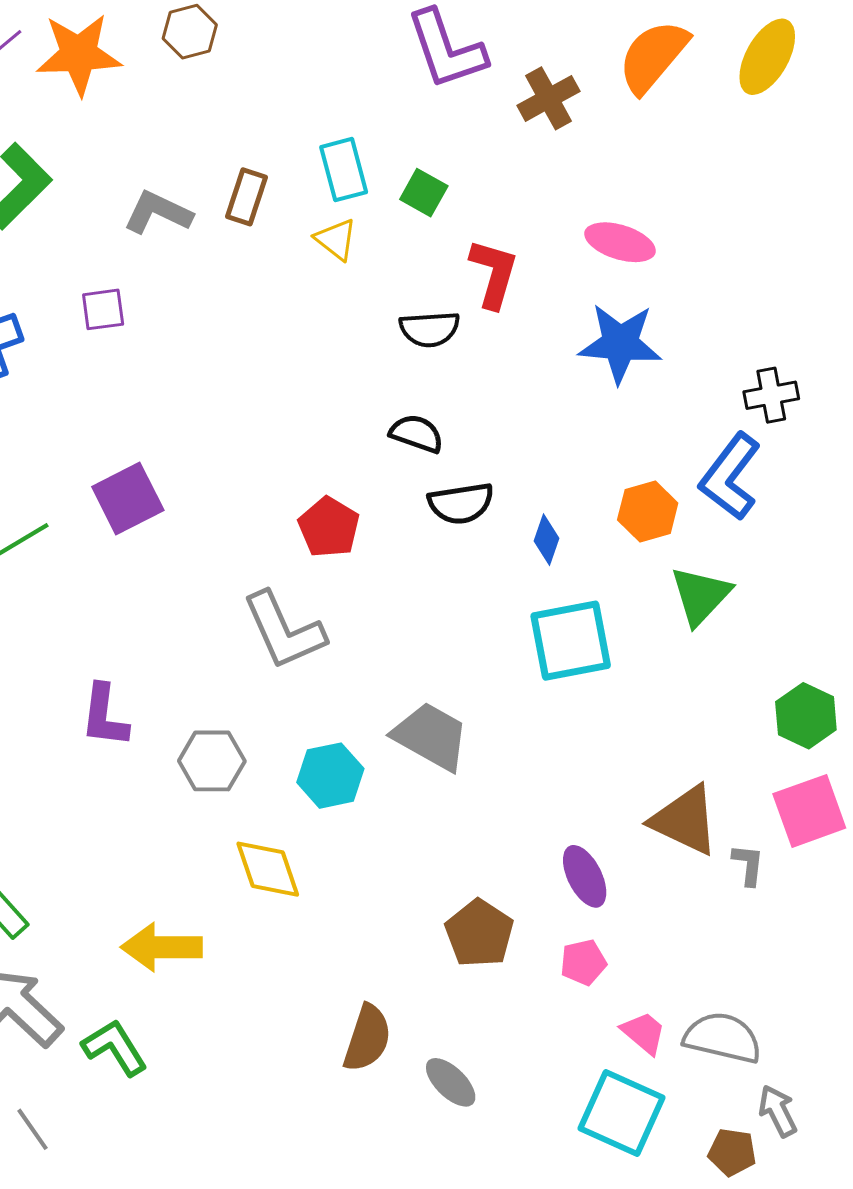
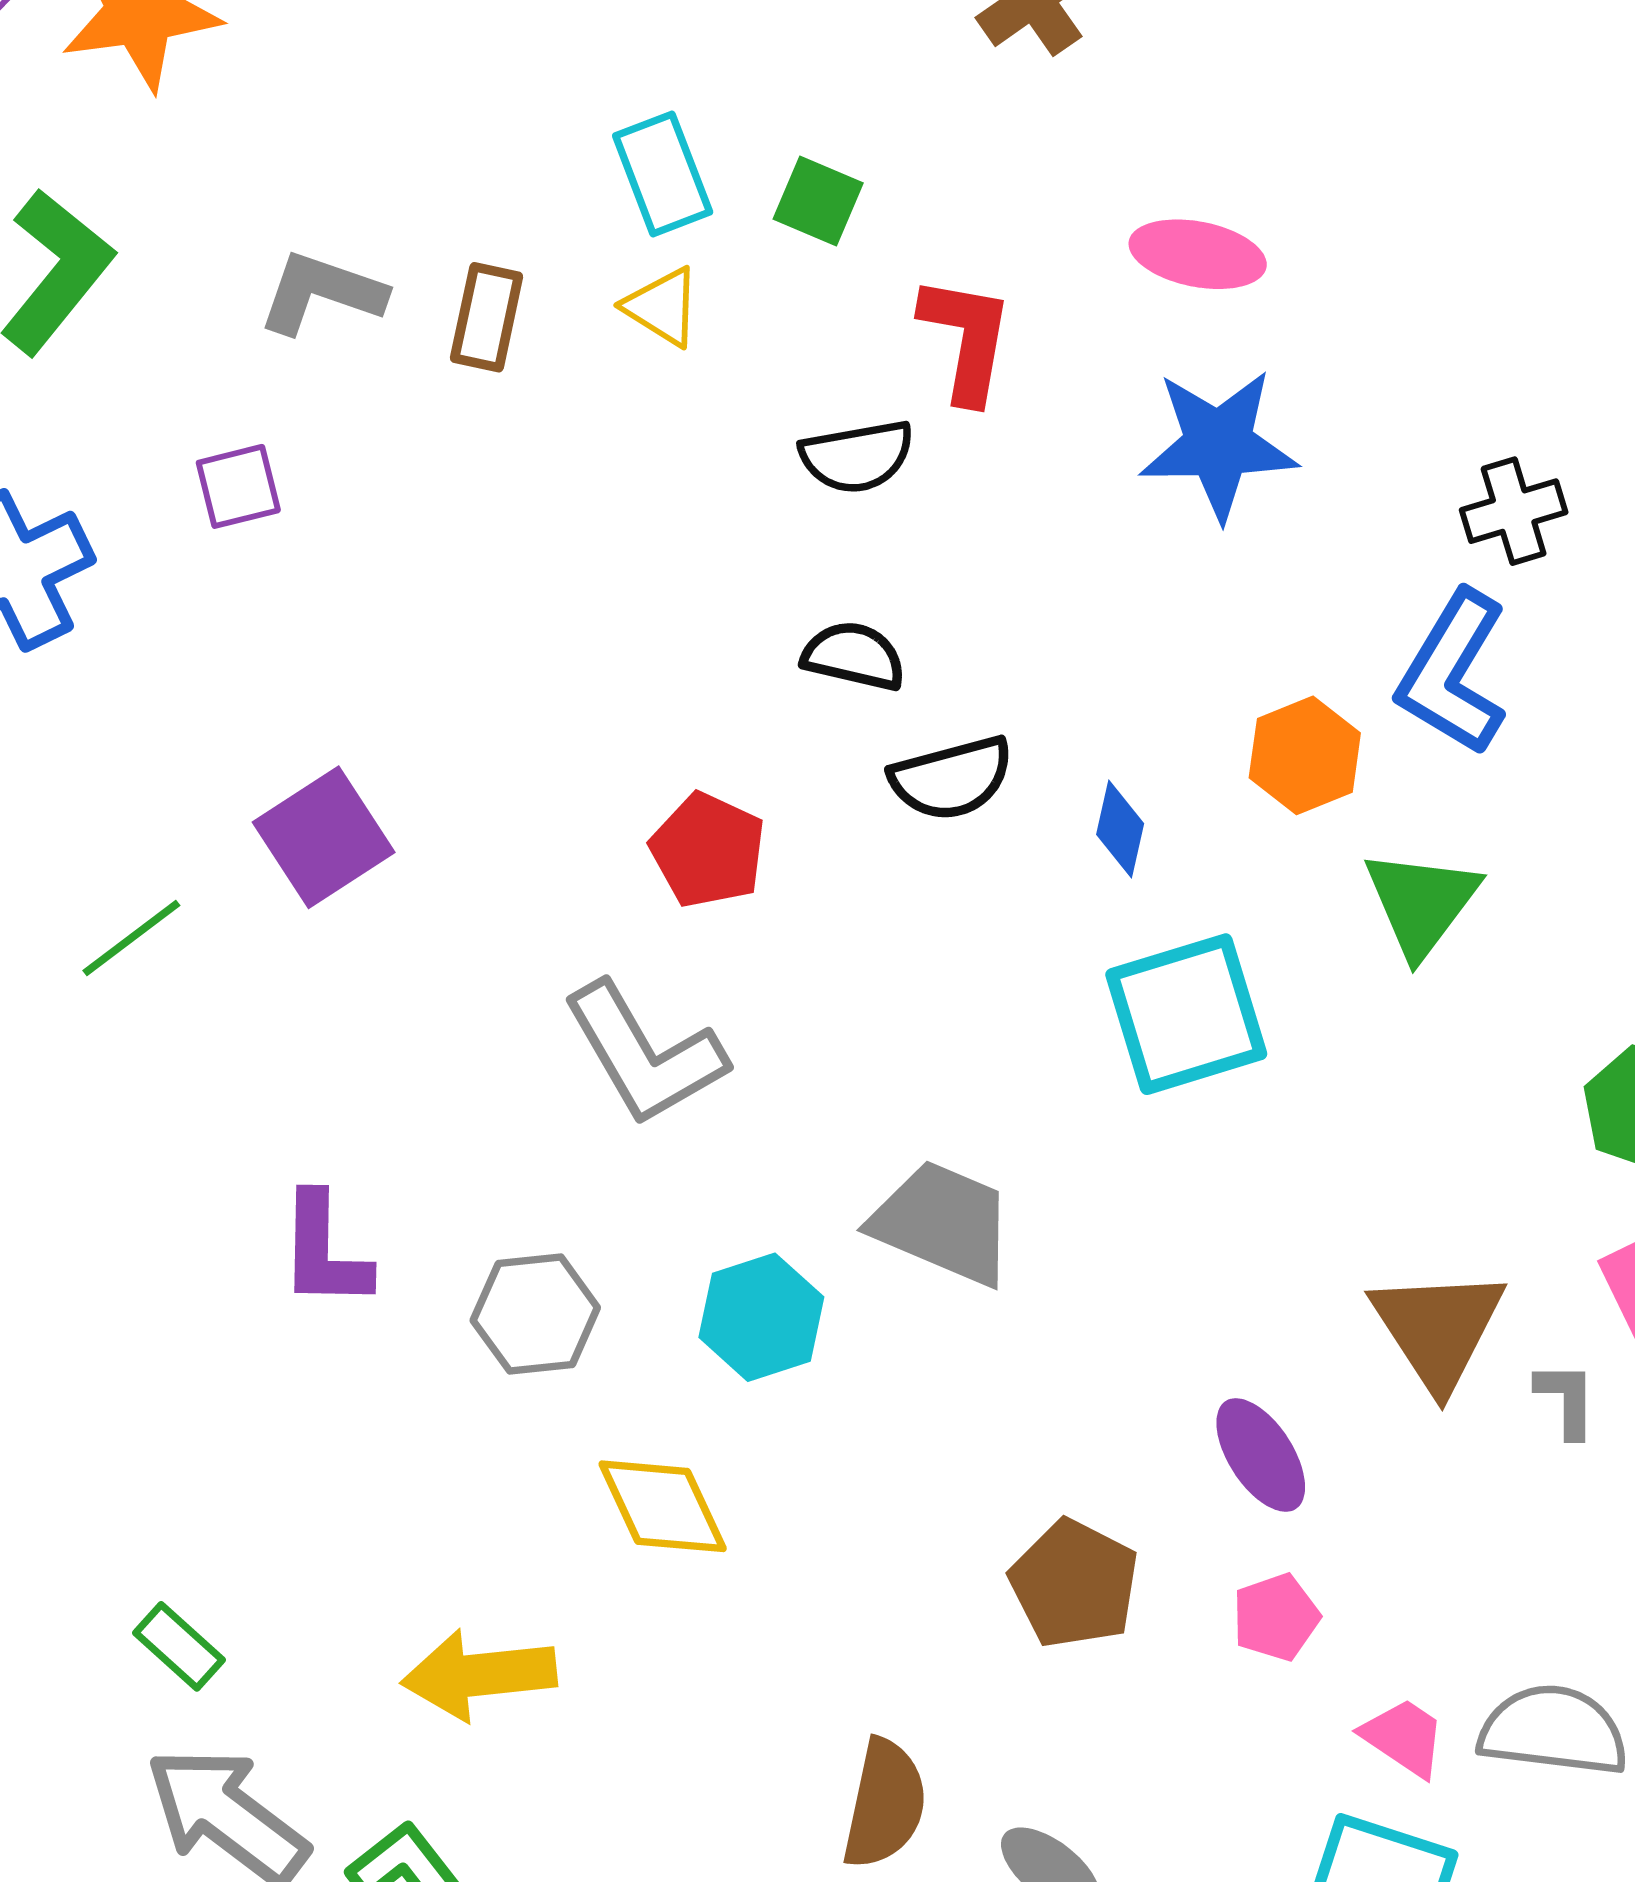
brown rectangle: (246, 197) -> (487, 317), moved
brown triangle: (685, 820) -> (1438, 1329), turned 38

